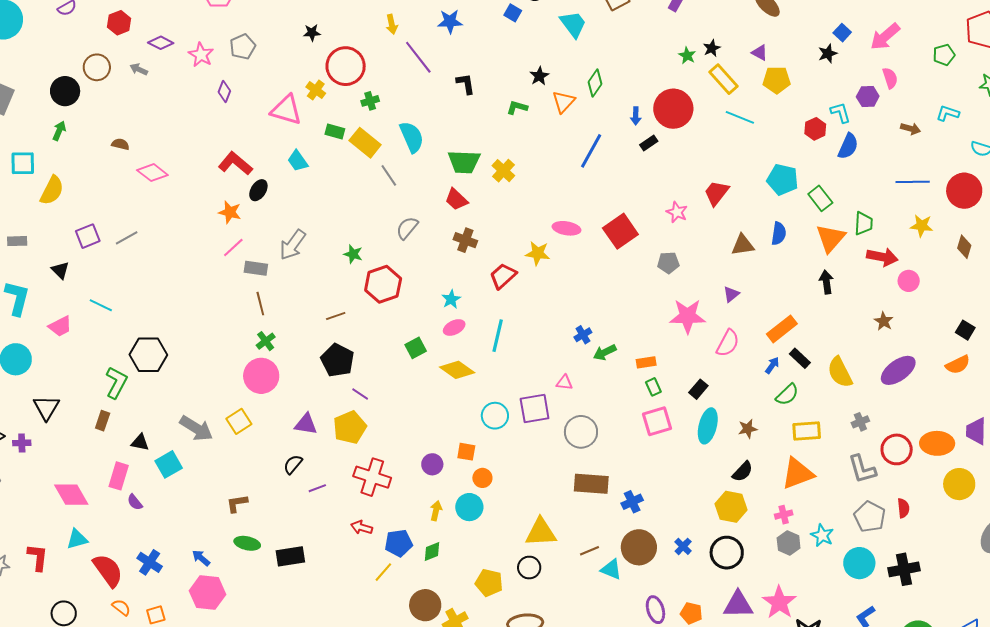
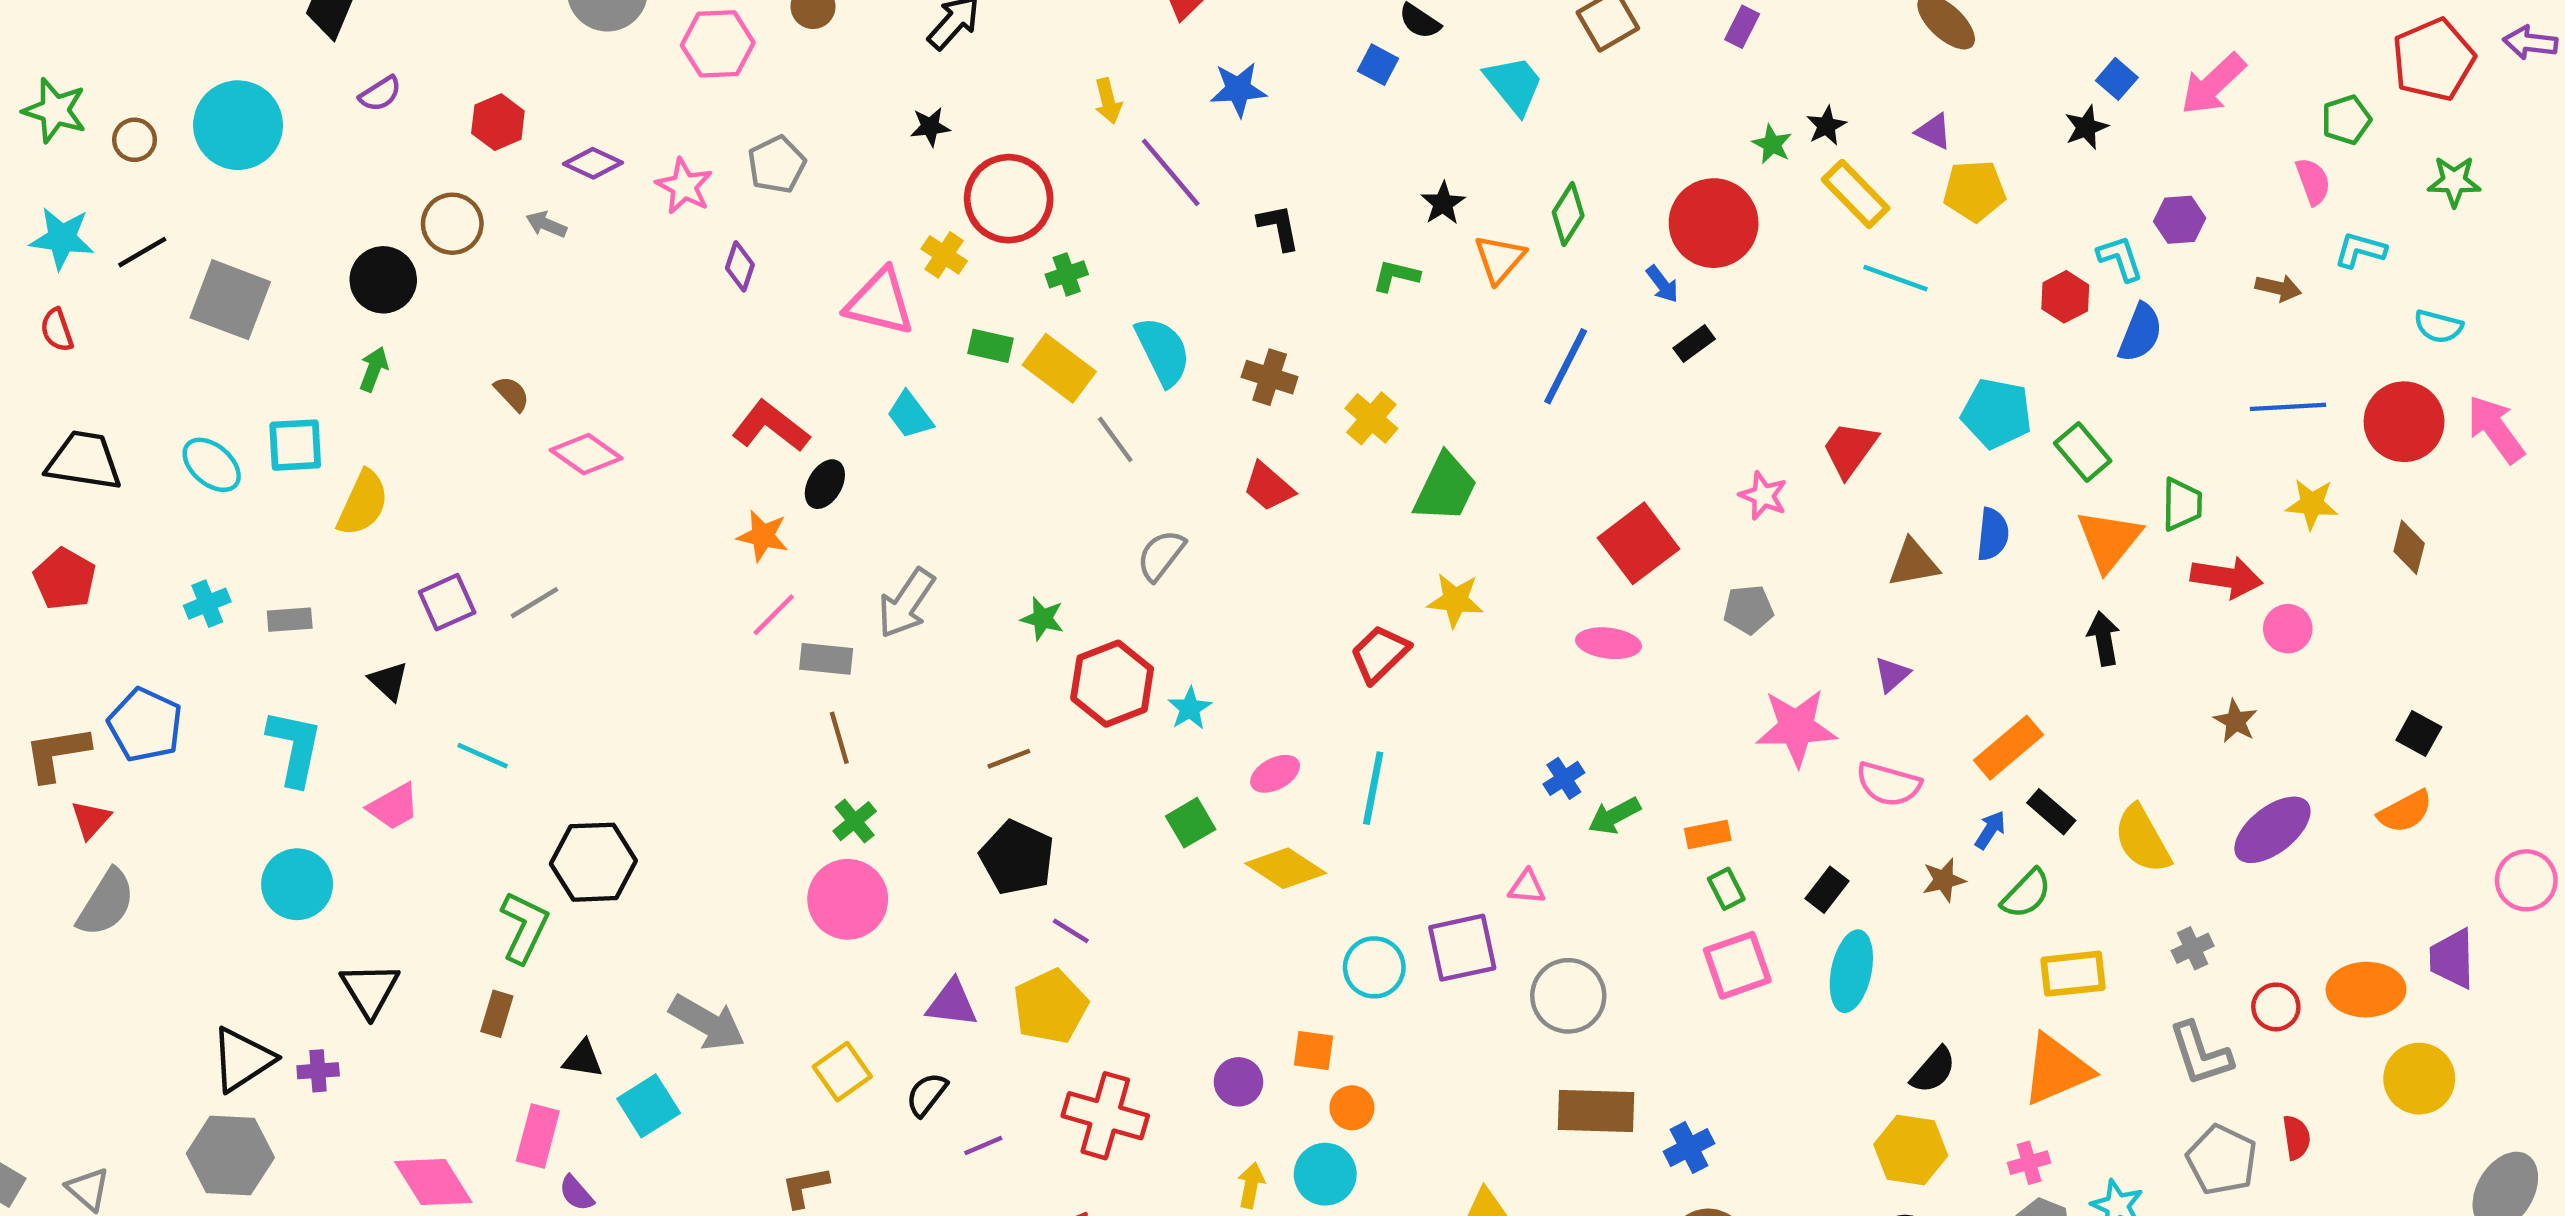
pink semicircle: (890, 78) -> (2313, 181), moved
red circle: (673, 109) -> (1714, 223), moved
blue arrow: (636, 116) -> (1662, 284), turned -36
brown semicircle: (120, 144) -> (512, 394), turned 36
green trapezoid: (464, 162) -> (1445, 488), moved, turned -64
pink ellipse: (567, 228) -> (1608, 643), moved
brown cross: (465, 240) -> (1270, 377), moved
cyan star: (451, 299) -> (1190, 708), moved
pink semicircle: (728, 343) -> (1889, 784), turned 80
yellow square: (239, 421) -> (842, 1072), moved
brown star: (748, 429) -> (1944, 880), moved
red circle: (897, 449) -> (2276, 1007), size x0.7

